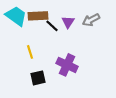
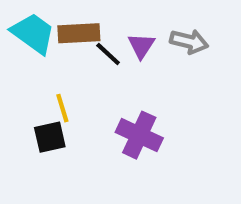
gray arrow: (91, 20) -> (189, 42), turned -138
black square: (38, 78) -> (50, 137), moved

